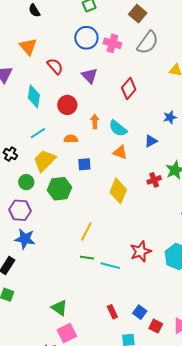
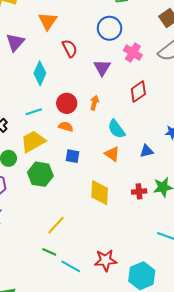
pink cross: (112, 43) -> (133, 53), moved
red circle: (67, 105) -> (67, 103), moved
orange arrow: (95, 121) -> (94, 103), moved
yellow diamond: (118, 191) -> (100, 193), turned -35

